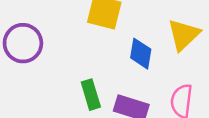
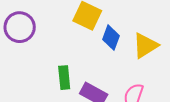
blue diamond: (141, 54) -> (111, 38), moved

